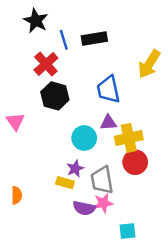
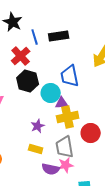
purple triangle: (108, 123) -> (62, 103), moved
cyan circle: (84, 138) -> (51, 93), moved
yellow cross: (129, 138) -> (68, 117), moved
purple star: (75, 169) -> (38, 126), moved

